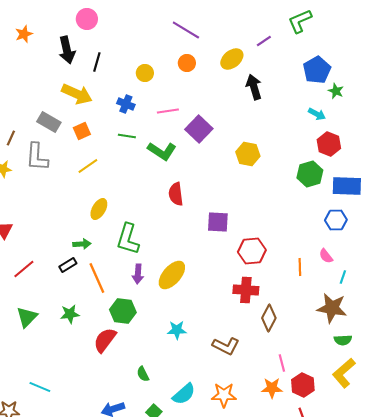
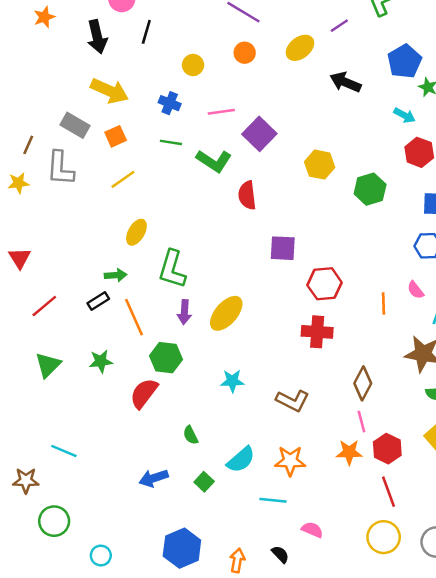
black line: (97, 62) -> (146, 32), moved
black arrow: (254, 87) -> (345, 82), moved, turned -50
green hexagon: (310, 174) -> (370, 189), moved
red semicircle: (176, 194) -> (247, 195), moved
brown diamond: (269, 318) -> (363, 383), moved

